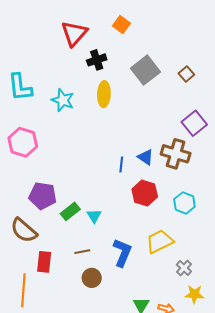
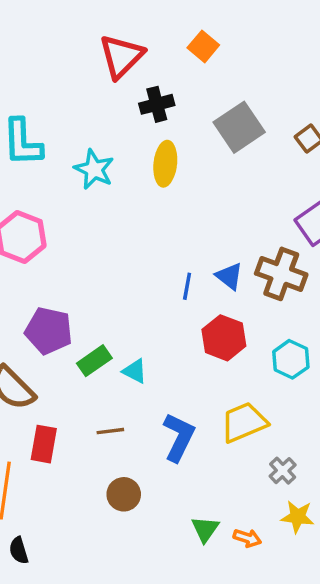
cyan triangle: (94, 216) -> (135, 371), turned -35
brown circle: (92, 278) -> (124, 494), moved

